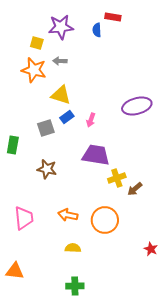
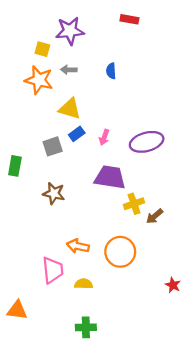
blue semicircle: (97, 30) -> (111, 71), moved
purple ellipse: (137, 106) -> (147, 142), moved
pink trapezoid: (24, 218) -> (53, 270), moved

